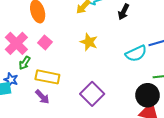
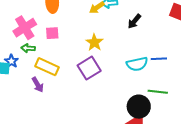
pink square: (45, 42) -> (52, 33), turned 32
green arrow: (25, 63) -> (28, 48), turned 48
purple square: (92, 94) -> (89, 68), moved

